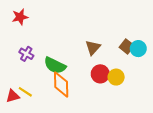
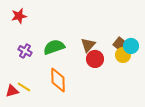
green semicircle: (55, 65) -> (54, 47), moved, turned 135
red circle: (100, 74) -> (95, 59), moved
yellow circle: (116, 77) -> (123, 55), moved

